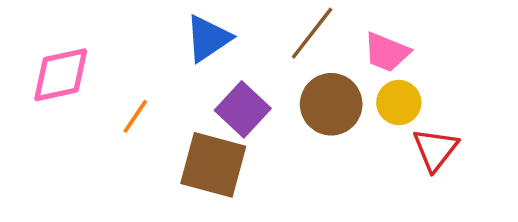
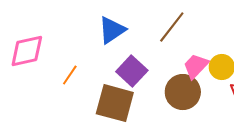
pink trapezoid: (387, 52) -> (196, 66), moved, turned 112
brown circle: (331, 104) -> (183, 92), moved

